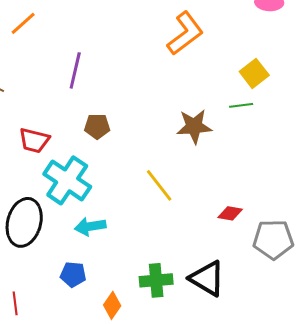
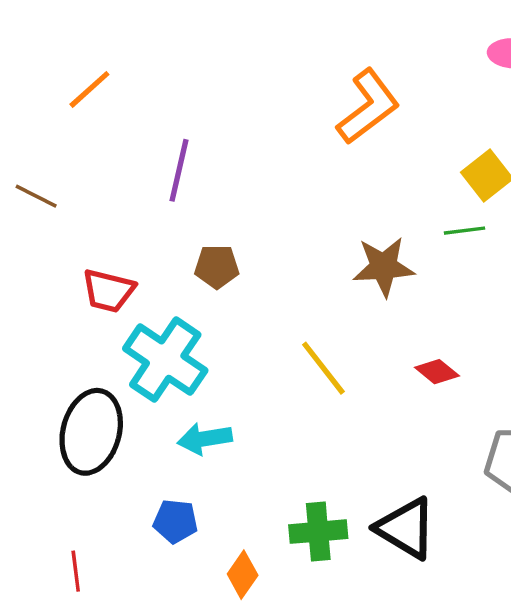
red diamond: (230, 213) -> (437, 372), moved, turned 30

